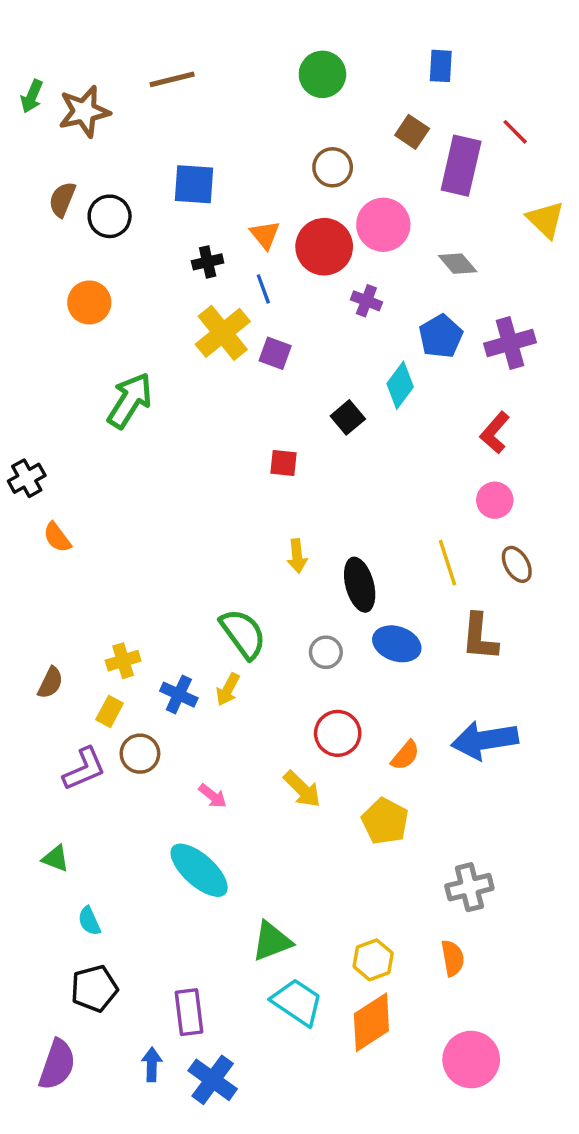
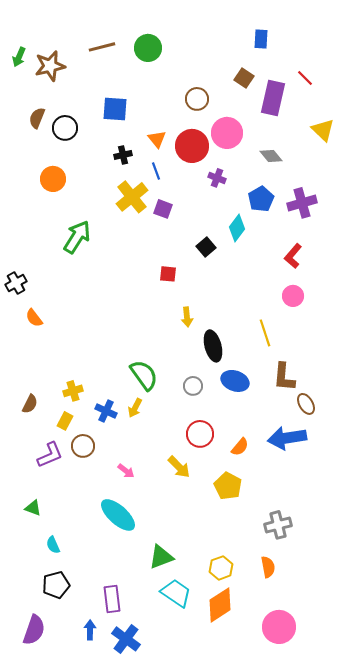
green circle: (322, 74) -> (148, 48), moved
yellow arrow: (297, 556) -> (187, 317), moved
brown ellipse: (517, 564) -> (306, 404), moved

